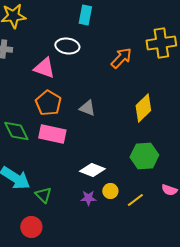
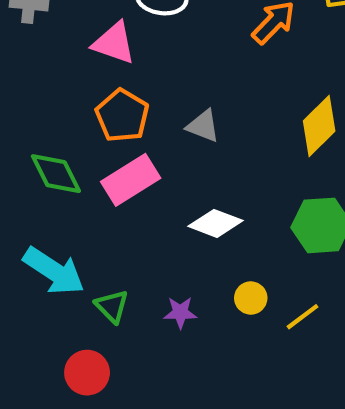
pink rectangle: (52, 134) -> (131, 180), turned -44
white diamond: (92, 170) -> (216, 223), moved
purple star: (88, 198) -> (180, 313), moved

